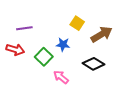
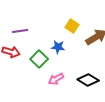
black diamond: (93, 64) -> (88, 80), moved
pink arrow: (61, 77) -> (56, 79), turned -70

